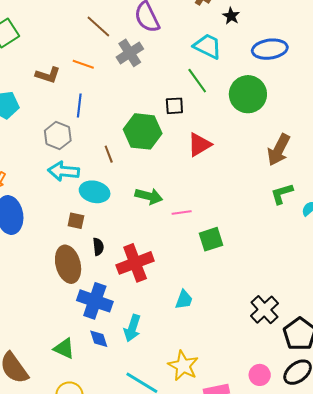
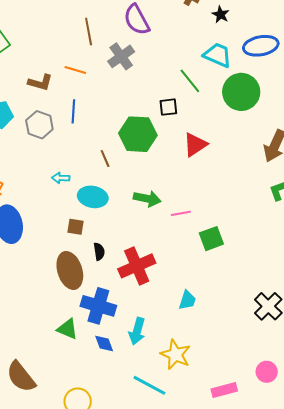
brown line: (98, 26) -> (89, 32), turned 40
cyan trapezoid: (208, 46) -> (217, 55), moved
gray hexagon: (58, 136) -> (39, 125), moved
cyan arrow: (63, 171) -> (61, 178), size x0.6
green triangle: (64, 348) -> (68, 329), moved
yellow star: (183, 366) -> (176, 355), moved

